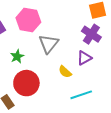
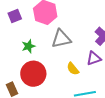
gray triangle: (49, 44) -> (61, 39), turned 30

